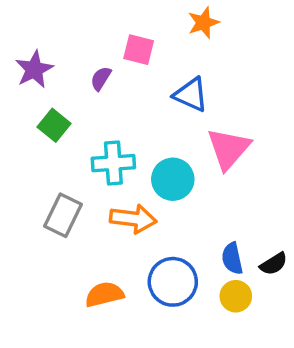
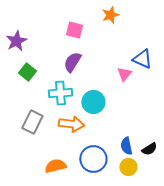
purple semicircle: (101, 78) -> (72, 62), moved, size x1.5
blue triangle: (191, 95) -> (142, 59), moved
pink triangle: (229, 149) -> (124, 74), moved, size x0.6

